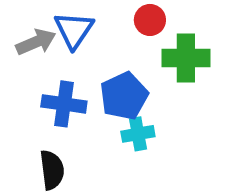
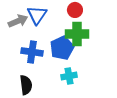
green cross: (186, 58) -> (77, 34), moved
cyan cross: (138, 134) -> (69, 76), moved

